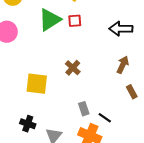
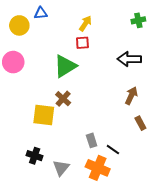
green triangle: (50, 20) -> (65, 66), moved
red square: (75, 21) -> (82, 43), moved
brown cross: (73, 68) -> (63, 99), moved

